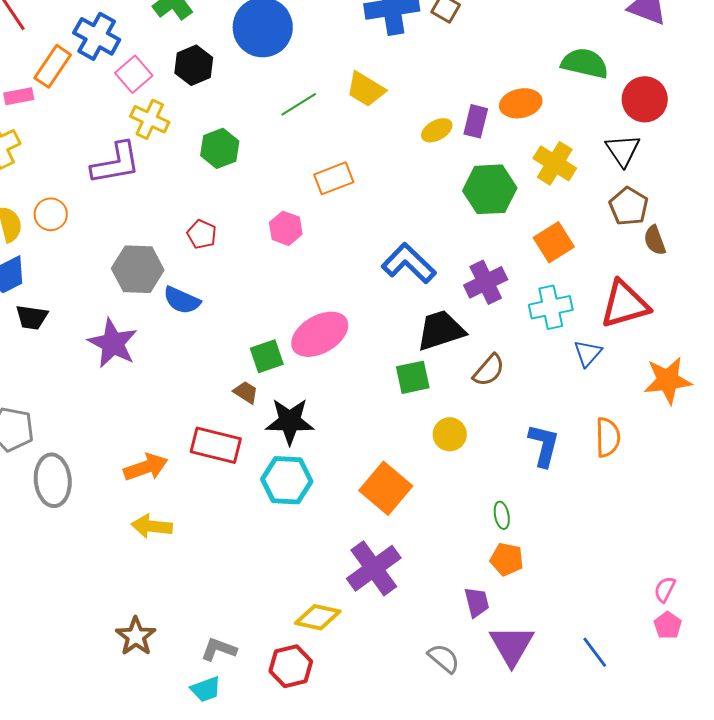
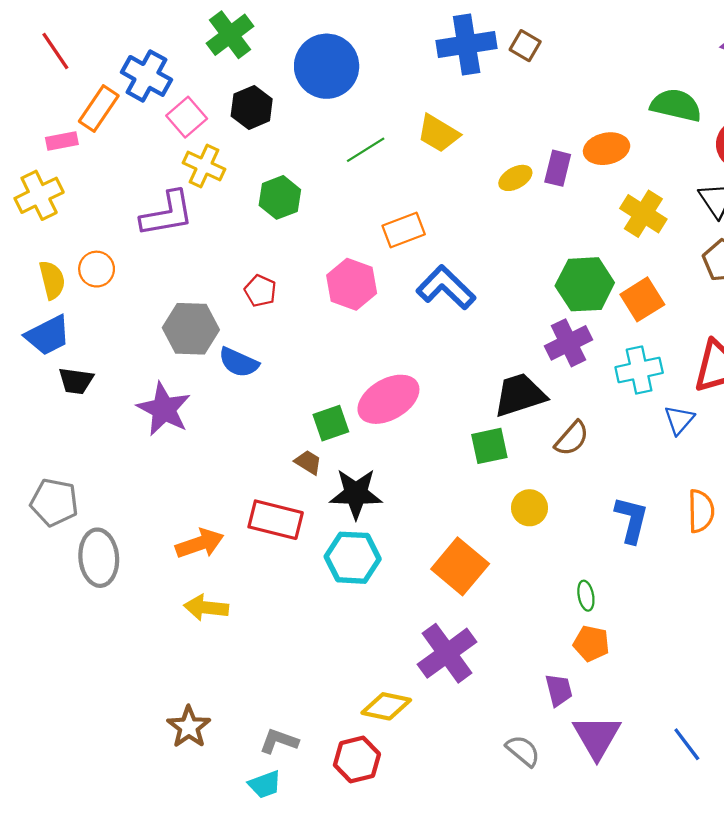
green hexagon: (490, 189) -> (585, 284), moved
pink hexagon: (286, 228) -> (352, 284), size x1.4
blue L-shape: (409, 263) -> (446, 288), moved

